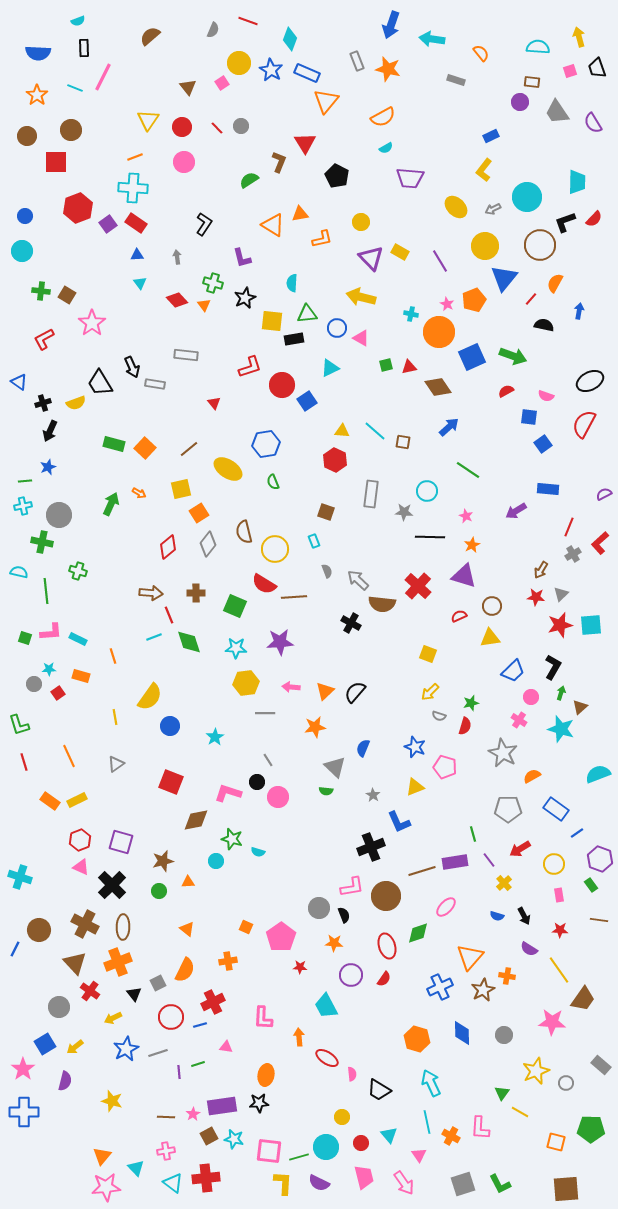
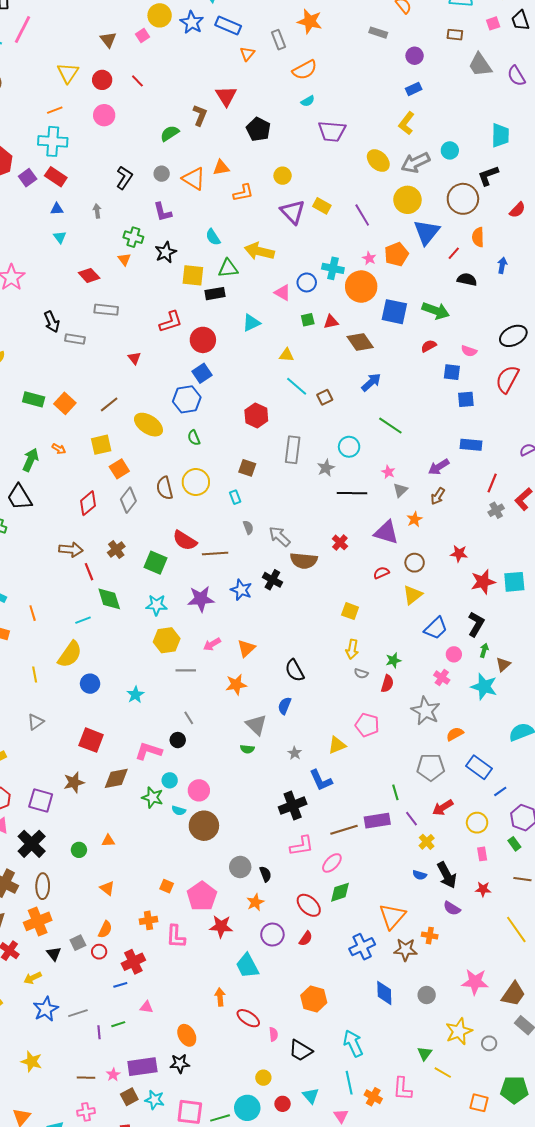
gray rectangle: (357, 61) -> (278, 40), moved
orange triangle: (326, 101) -> (247, 54), size x0.6
purple circle: (520, 102) -> (415, 56), moved
gray circle: (241, 126) -> (162, 174), moved
cyan circle: (527, 197) -> (450, 150), size x0.6
gray arrow: (493, 209) -> (416, 163), size x1.8
red semicircle: (594, 219) -> (517, 210), moved
cyan semicircle: (292, 283) -> (213, 237), turned -36
orange semicircle: (555, 283) -> (478, 237), turned -30
yellow arrow: (361, 297) -> (259, 251), moved
red diamond: (177, 300) -> (89, 275), moved
cyan cross: (411, 314) -> (333, 268), size x1.5
blue circle: (337, 328) -> (307, 282), moved
blue square: (472, 357) -> (394, 312), turned 36
black trapezoid: (100, 383) -> (19, 497), moved
blue square: (307, 401) -> (202, 373), moved
yellow triangle: (342, 431) -> (287, 355), moved
brown square: (403, 442) -> (325, 397), turned -35
blue square: (543, 444) -> (466, 399), turned 30
gray star: (404, 512) -> (326, 468), turned -30
orange star: (472, 545) -> (415, 519), moved
yellow circle: (275, 549) -> (196, 482), moved
brown arrow: (541, 570) -> (438, 496), moved
red cross: (418, 586) -> (340, 542), size x0.6
brown cross: (196, 593) -> (116, 550), turned -36
gray triangle: (561, 594) -> (400, 490), moved
cyan line: (154, 637) -> (83, 620), moved
yellow triangle: (490, 638) -> (413, 595), turned -30
pink arrow: (291, 687) -> (212, 644), turned -36
black semicircle: (355, 692) -> (295, 670), moved, turned -70
yellow arrow: (430, 692) -> (352, 649), turned -36
blue star: (415, 747) -> (241, 590), moved
pink circle: (278, 797) -> (199, 790), moved
brown star: (163, 861) -> (74, 782), moved
cyan circle: (216, 861) -> (170, 780), moved
pink L-shape: (352, 887) -> (302, 846), moved
brown circle: (386, 896) -> (204, 826), moved
pink ellipse: (446, 907) -> (332, 863), moved
black arrow: (524, 916) -> (447, 875), size x1.5
orange star: (334, 943) -> (255, 902), turned -30
red ellipse: (387, 946) -> (309, 905), turned -30
red star: (300, 967) -> (221, 926), size x1.6
orange semicircle: (185, 970) -> (105, 929), size x0.7
yellow line: (559, 970) -> (516, 929), moved
brown star: (483, 990) -> (405, 950), turned 30
brown trapezoid: (583, 999) -> (513, 994), moved
red circle: (171, 1017) -> (99, 952), moved, size x0.6
pink L-shape: (263, 1018) -> (176, 937), moved
orange hexagon: (417, 1039) -> (314, 999), moved
orange ellipse: (266, 1075) -> (187, 1035), turned -40

